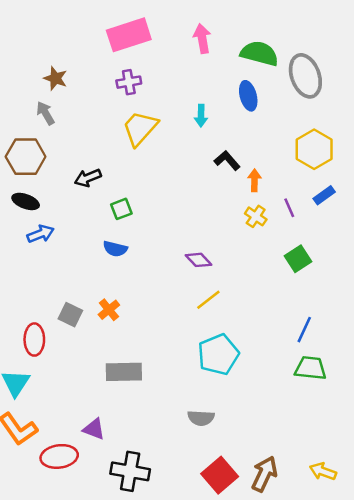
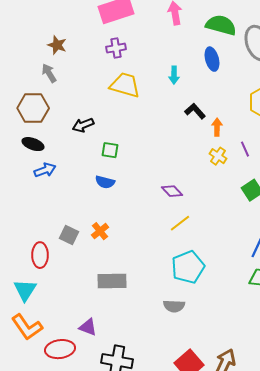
yellow trapezoid: (140, 128) -> (125, 85), turned 64
green square: (121, 209) -> (110, 150), turned 30
gray semicircle: (201, 418) -> (174, 306), moved

